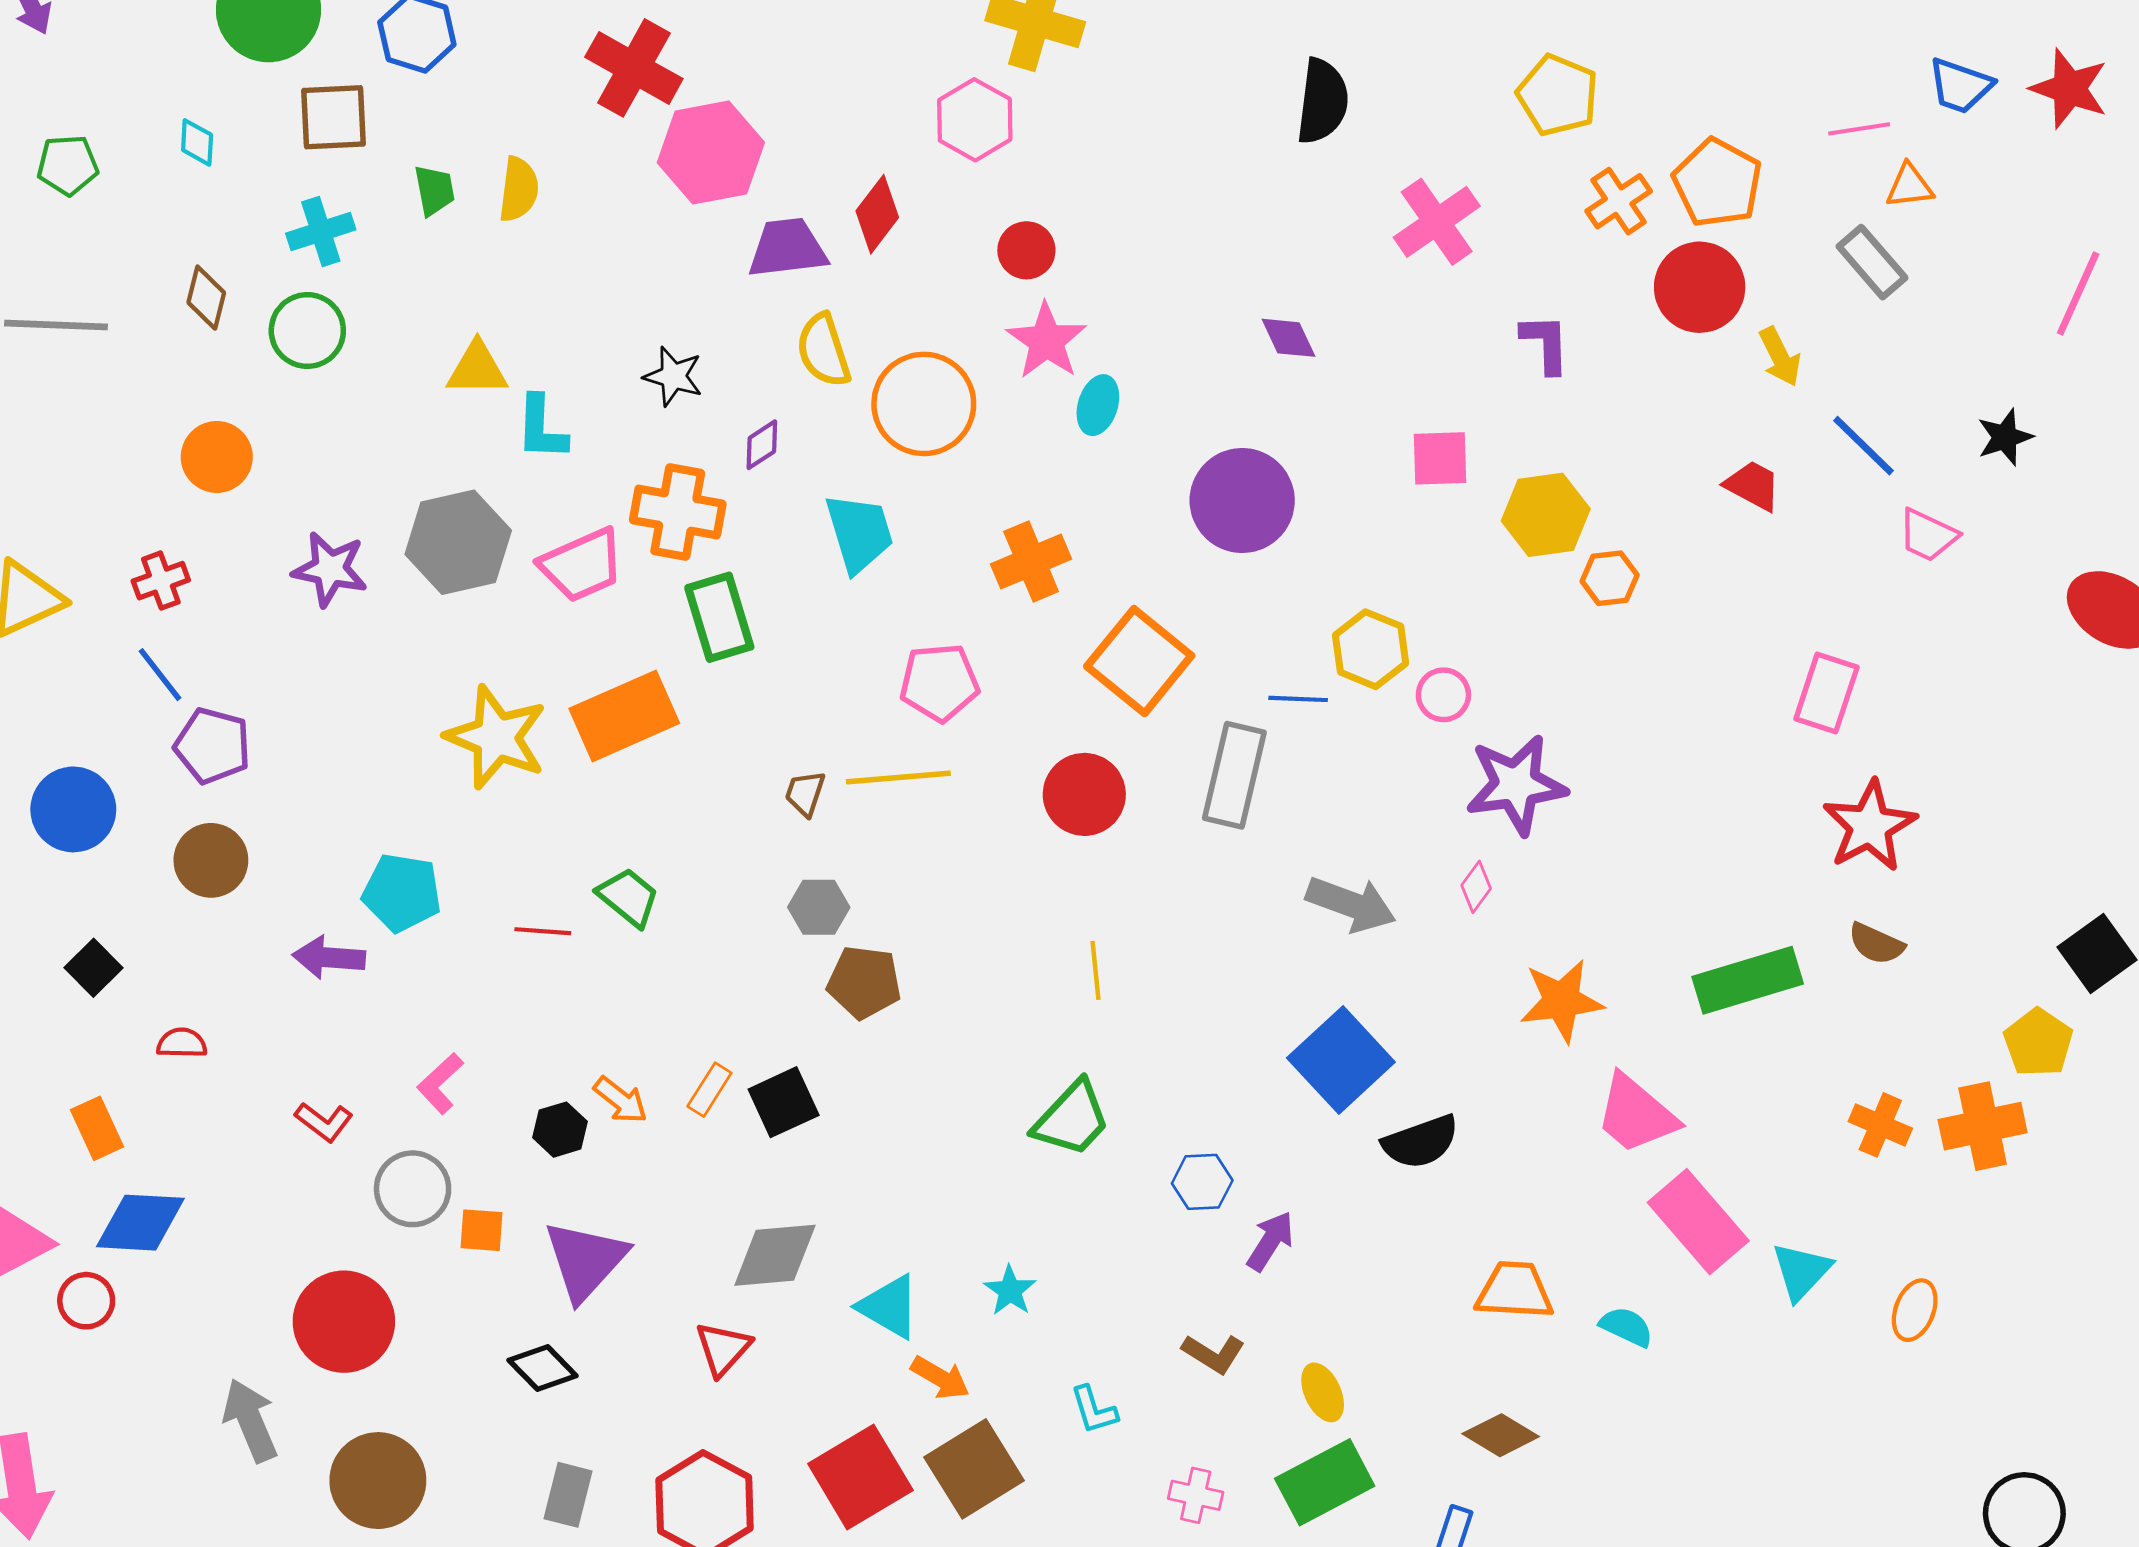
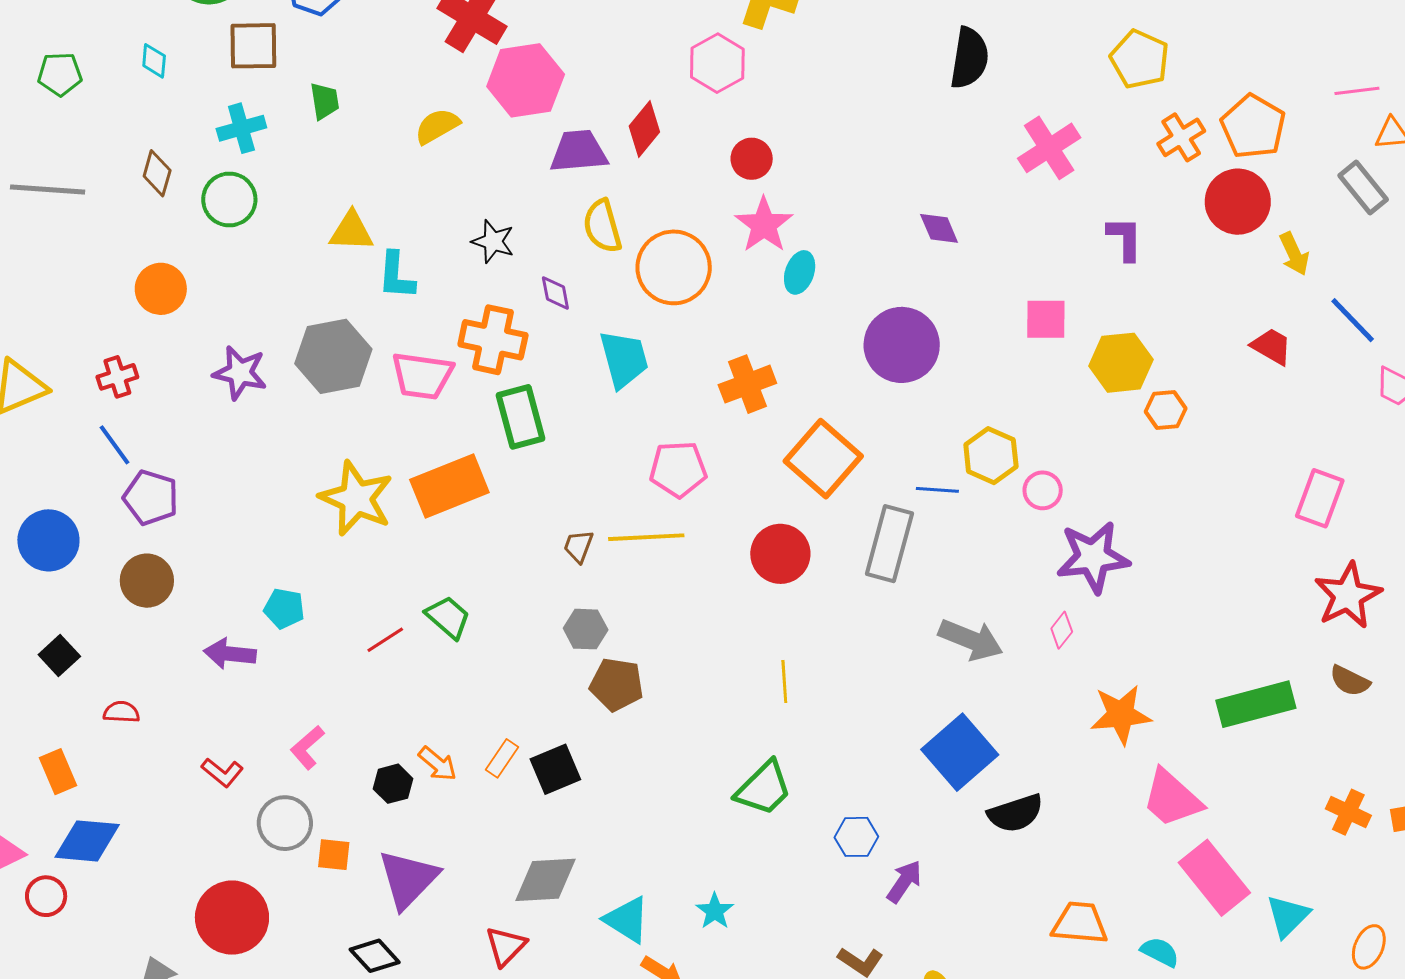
yellow semicircle: (519, 189) -> (437, 126), moved, turned -129
purple diamond: (762, 445) -> (555, 293), turned -69
pink trapezoid: (582, 565) -> (422, 376), turned 30
cyan pentagon: (402, 893) -> (284, 608), size x0.7
red line: (543, 931) -> (385, 640), turned -39

